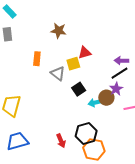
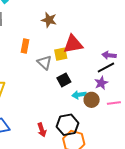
red triangle: (85, 53) -> (73, 44), size x1.5
brown circle: (106, 98) -> (92, 100), moved

